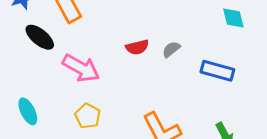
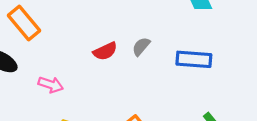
pink arrow: (81, 68) -> (51, 85), size x0.6

